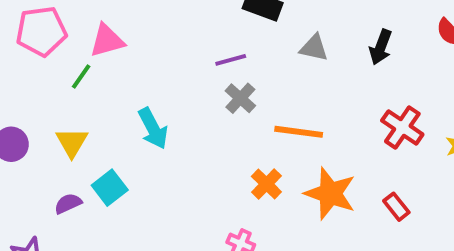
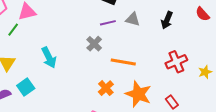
purple line: (231, 60) -> (108, 23), moved
red cross: (402, 127) -> (176, 62), turned 30

